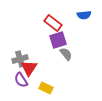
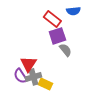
blue semicircle: (84, 15) -> (73, 11), moved
gray cross: (20, 59) -> (33, 77), moved

